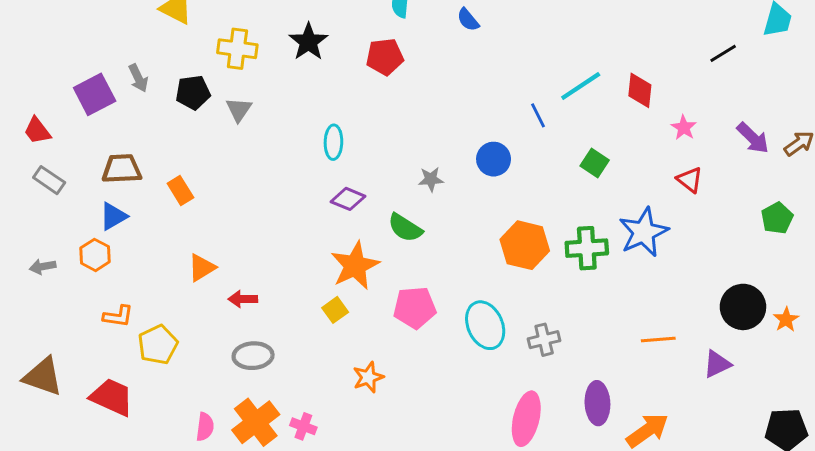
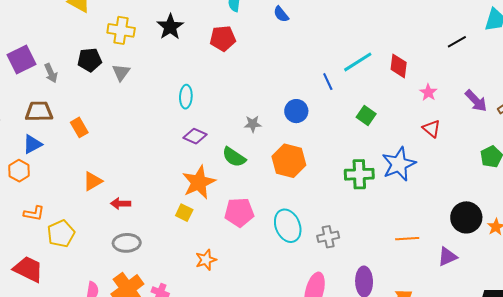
gray arrow: (138, 78) -> (51, 73), moved
orange hexagon: (525, 245) -> (289, 161), moved
yellow square: (335, 310) -> (184, 213), turned -30

